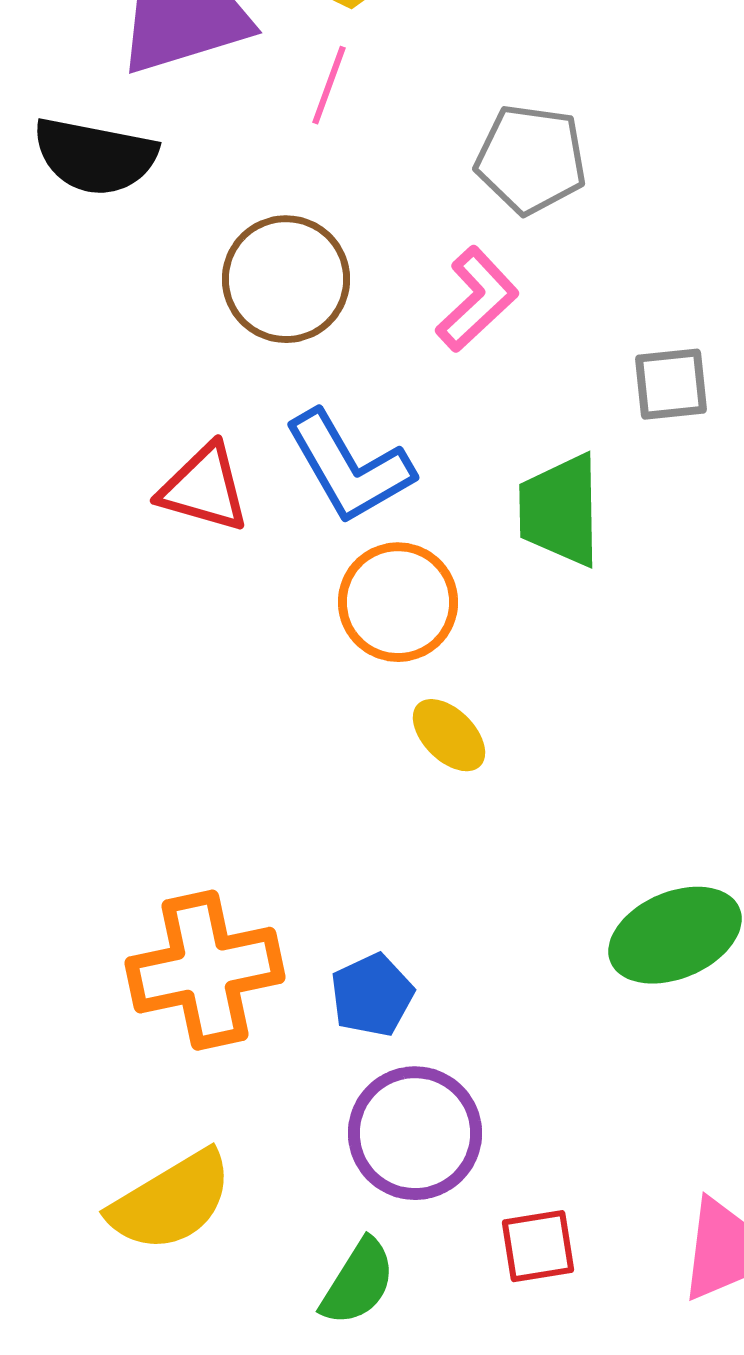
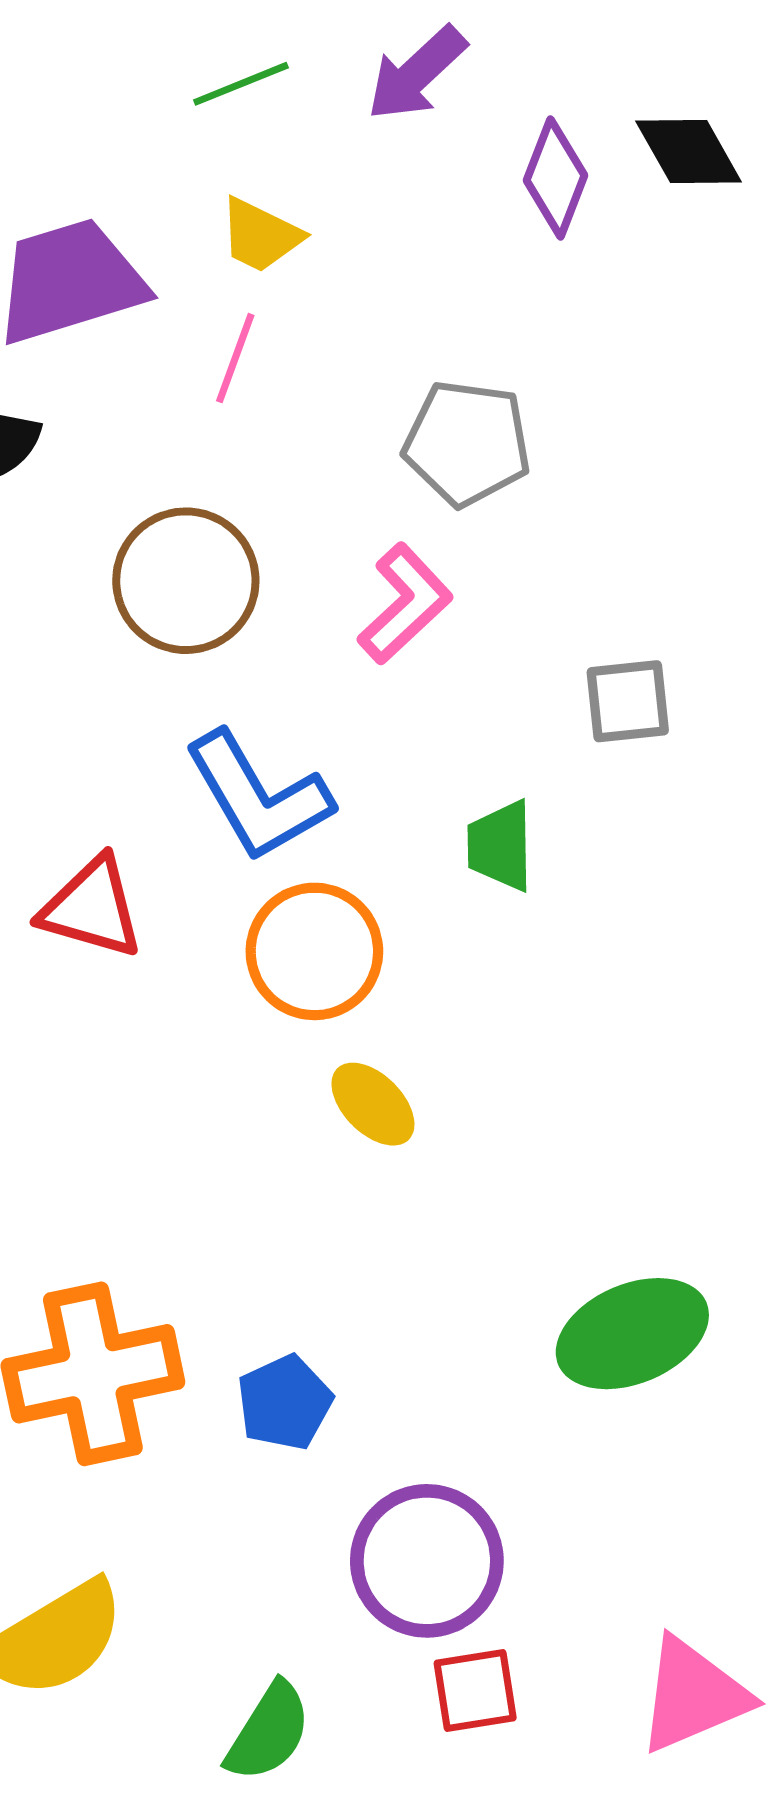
red triangle: (204, 488) -> (92, 908), moved
green trapezoid: (560, 510) -> (500, 846), size x0.7
purple circle: (415, 1133) -> (427, 1561), moved

